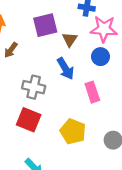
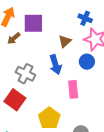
purple square: (45, 25) -> (33, 23), moved

